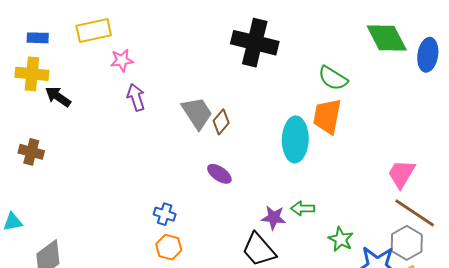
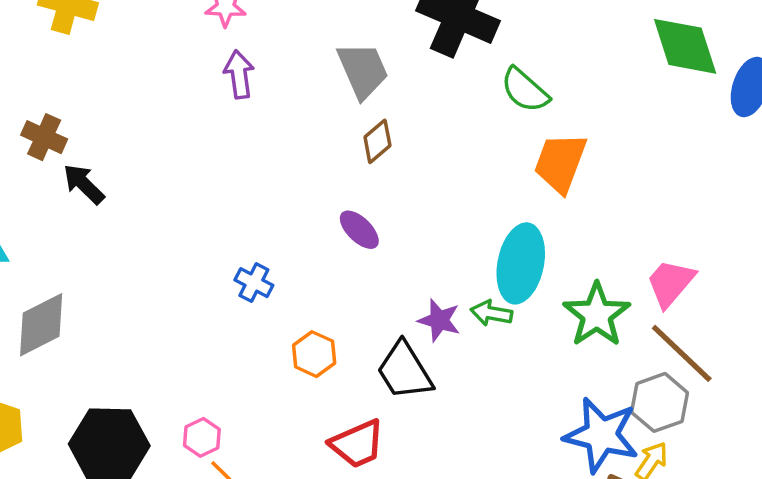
green semicircle: (333, 78) -> (525, 90), moved
black arrow: (58, 97) -> (84, 184), moved
gray trapezoid: (197, 113) -> (363, 70), moved
cyan ellipse: (295, 139) -> (521, 263), moved
green star: (341, 239) -> (597, 315), moved, size x1.5
orange hexagon: (169, 247) -> (314, 354), moved

